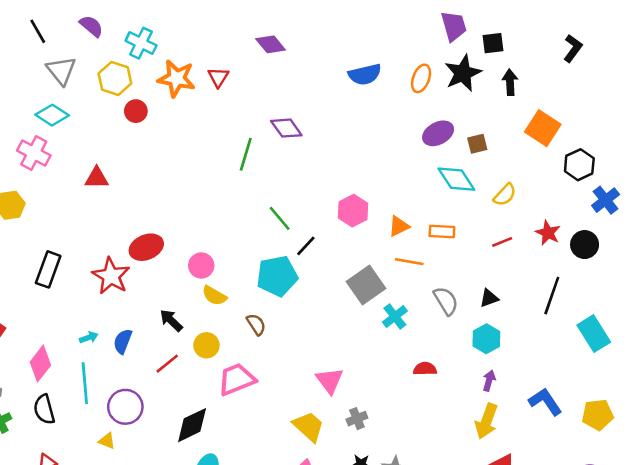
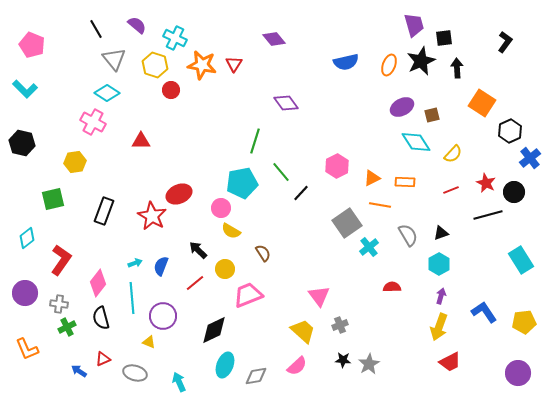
green line: (246, 154) -> (255, 141), moved
cyan pentagon: (277, 276) -> (242, 183), moved
black line: (552, 296) -> (488, 215), moved, turned 56

